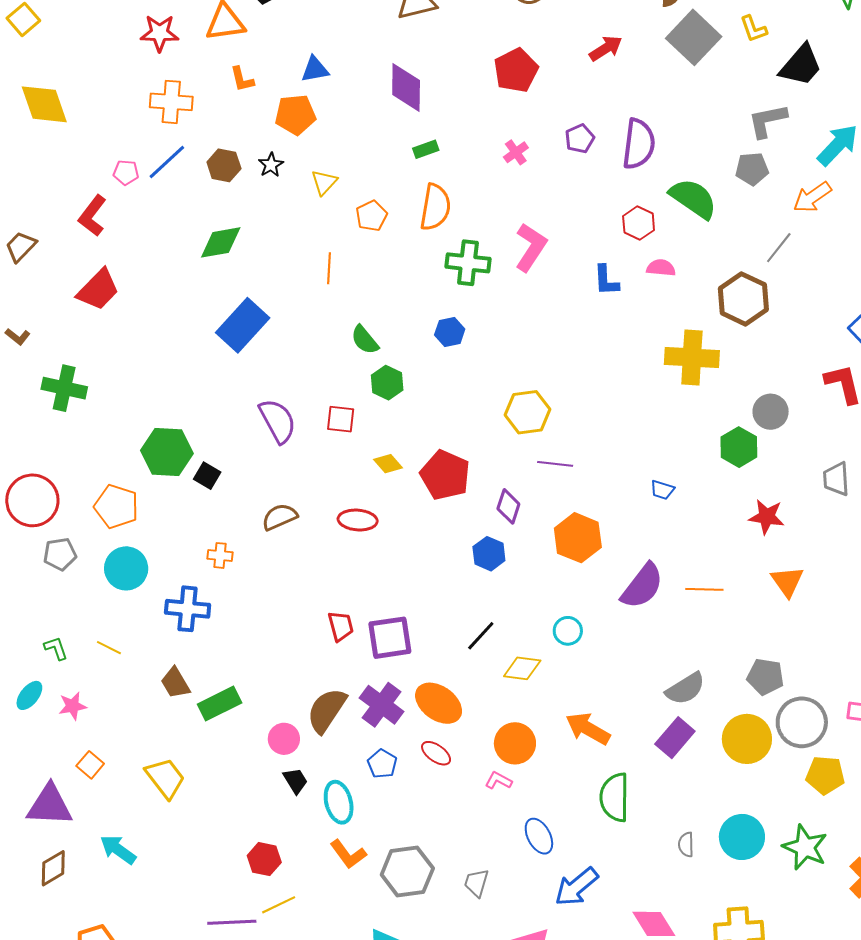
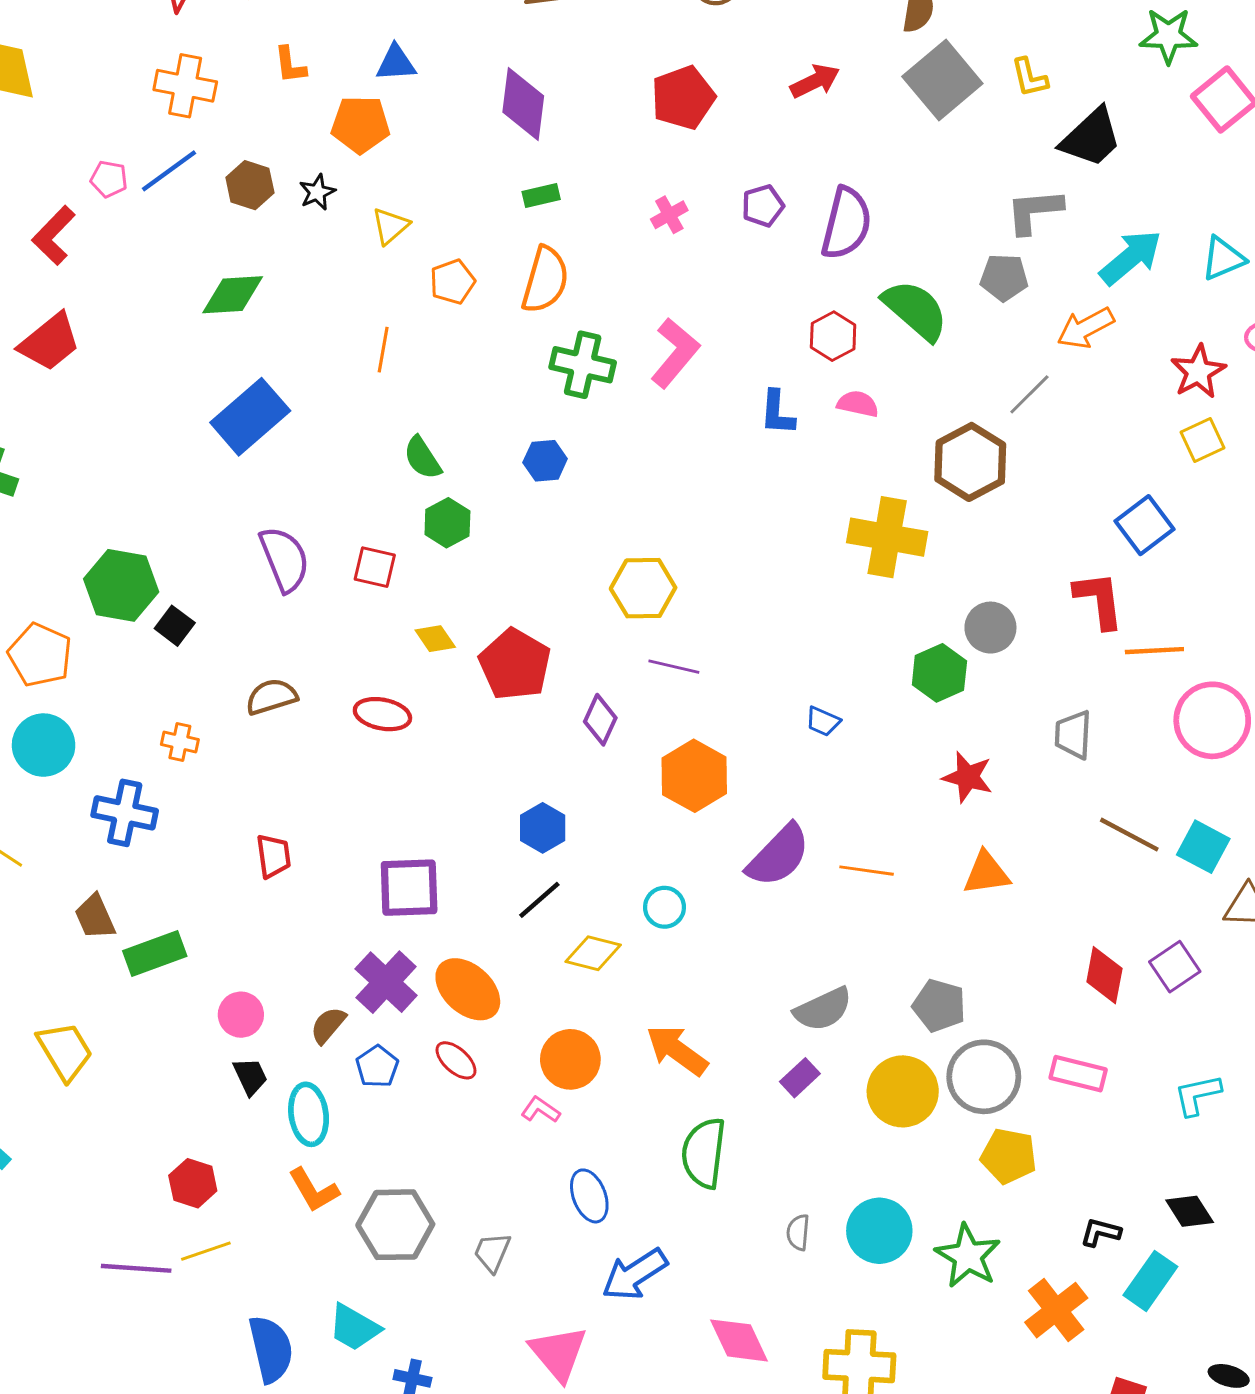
blue hexagon: (489, 554) -> (543, 828), moved
orange triangle: (787, 582) -> (986, 873), turned 51
red trapezoid: (341, 626) -> (273, 856), moved
brown semicircle: (327, 710) -> (328, 1025), moved, size x0.6
purple rectangle: (675, 738) -> (800, 1078), size x0.7

